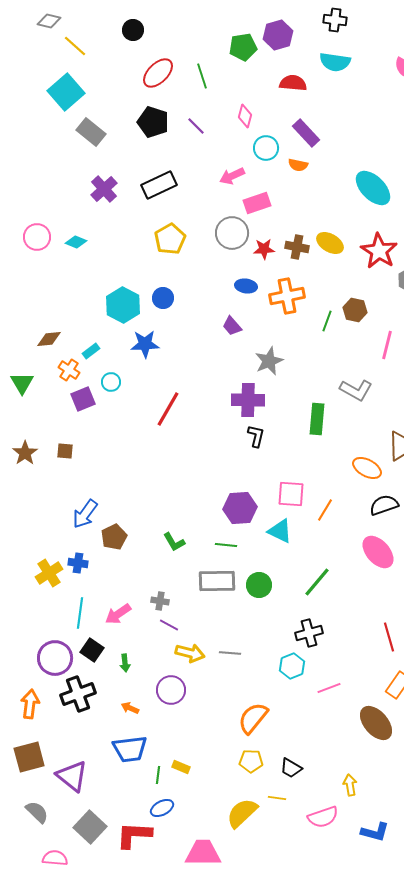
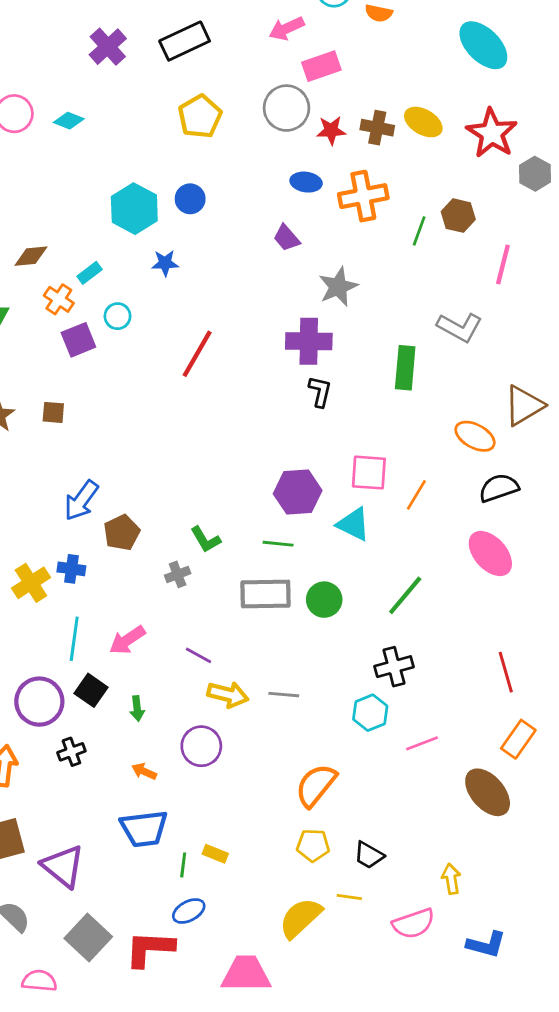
blue star: (145, 344) -> (165, 263), size x0.7
gray cross: (160, 601) -> (178, 574), moved, turned -30
black cross: (78, 694) -> (71, 752), size x0.6

